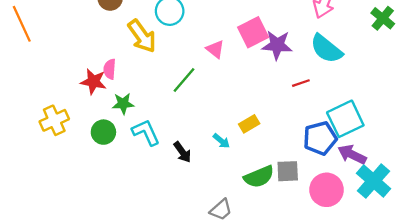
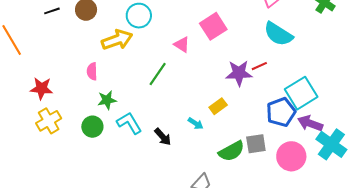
yellow arrow: (142, 36) -> (117, 40), turned -68
purple star: (277, 45) -> (239, 73), moved
red star: (93, 82) -> (41, 88), moved

